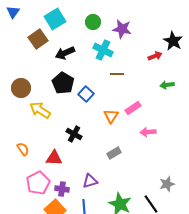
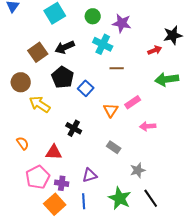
brown square: (38, 39) -> (38, 52), moved
black star: (173, 41) -> (173, 35), turned 30
green arrow: (167, 85) -> (167, 79), size x1.6
gray rectangle: (114, 153) -> (114, 147), turned 64
gray star: (167, 184) -> (138, 170), moved

